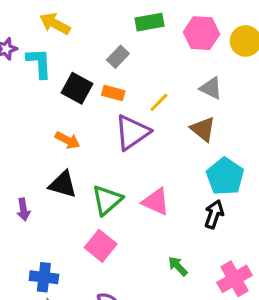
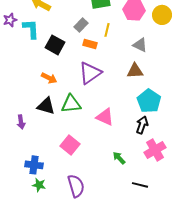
orange rectangle: (113, 93) -> (90, 44), moved
yellow line: (159, 102) -> (107, 30), moved, turned -32
brown triangle: (203, 129) -> (135, 71), turned -42
green triangle: (107, 200) -> (71, 104), moved, turned 35
pink cross: (235, 279) -> (155, 150), moved

